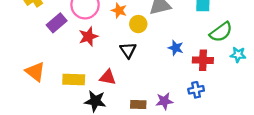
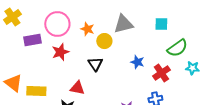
purple rectangle: (57, 23) -> (32, 40), turned 30
red cross: (203, 60) -> (161, 73), turned -36
yellow rectangle: (74, 80) -> (36, 91), moved

